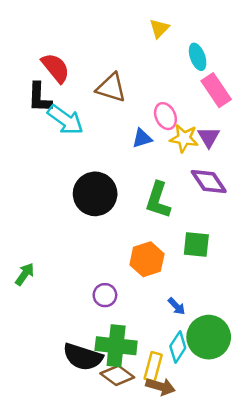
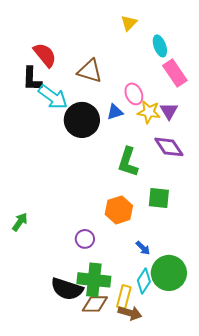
black circle: (95, 194) -> (82, 120), moved
brown diamond: (117, 375) -> (95, 304), turned -36

